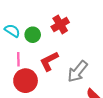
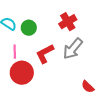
red cross: (60, 24) -> (68, 22), moved
gray arrow: (78, 71) -> (73, 49), moved

